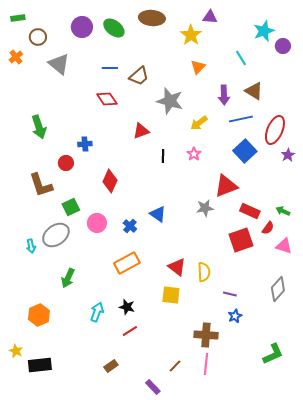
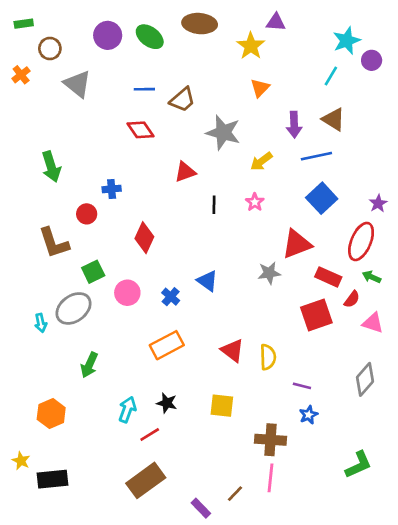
cyan line: (241, 58) -> (331, 76), moved, turned 63
red ellipse: (275, 130) -> (361, 241), moved
yellow square: (171, 295) -> (222, 406), moved
red line: (130, 331) -> (150, 434), moved
brown rectangle: (111, 366) -> (146, 480), size x2.0
brown line: (175, 366) -> (235, 494), moved

